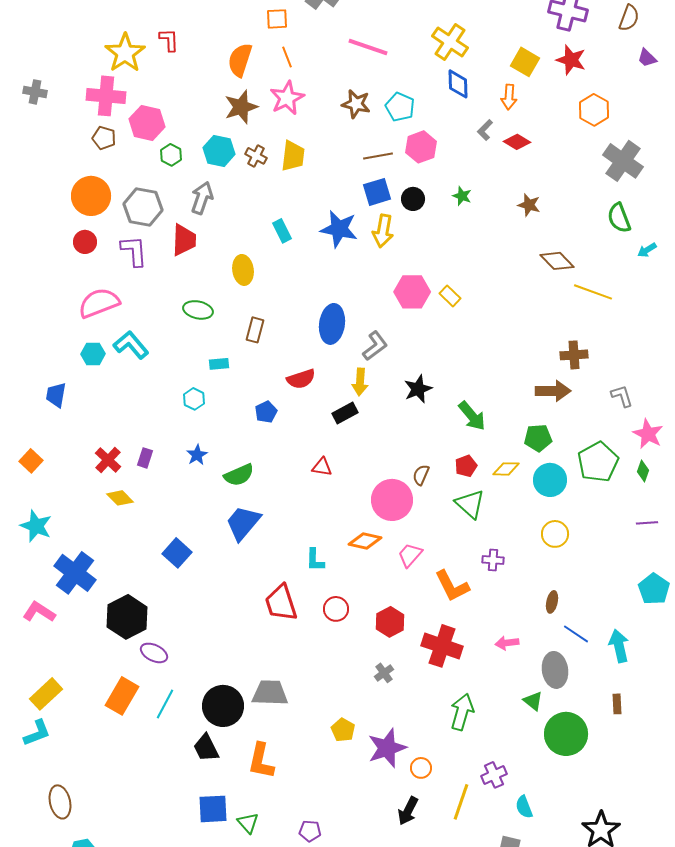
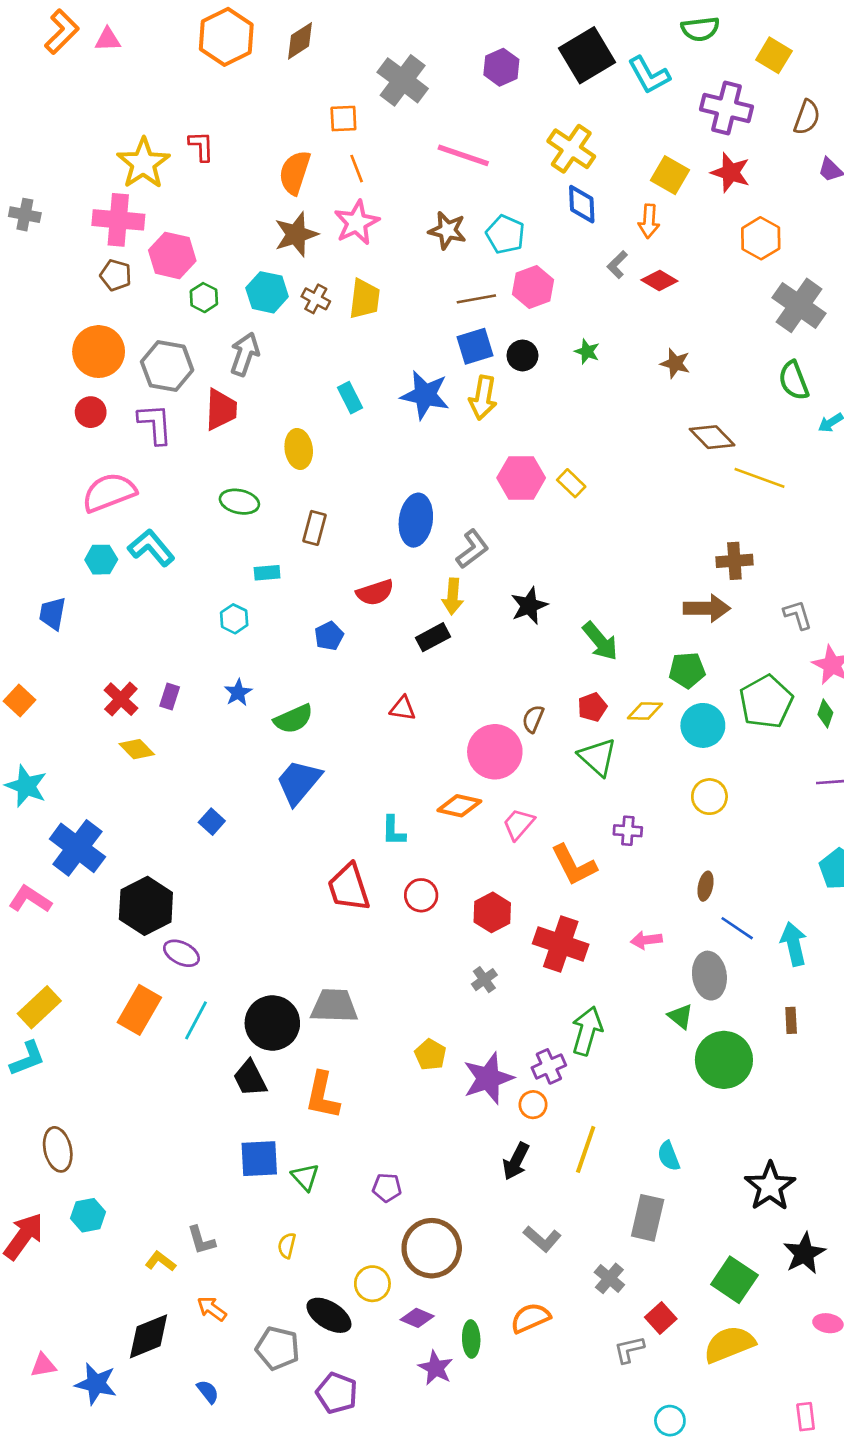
blue square: (177, 553) -> (212, 822), size x0.7
purple cross: (494, 775) -> (549, 1066), moved

